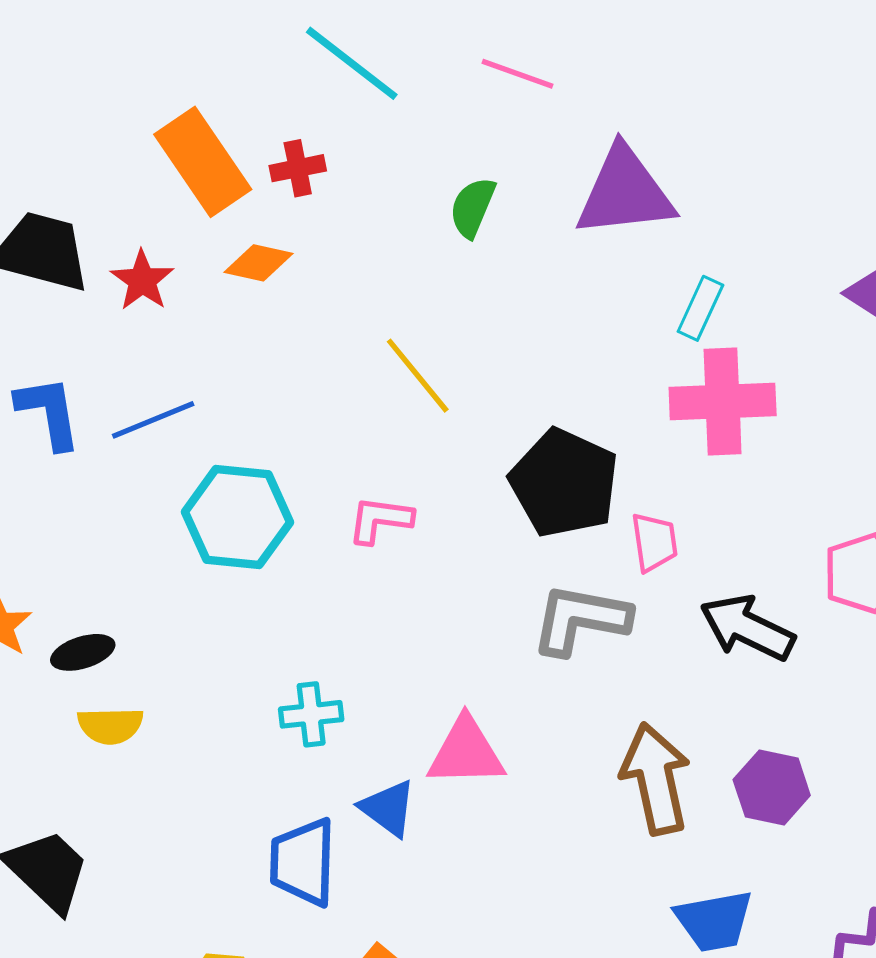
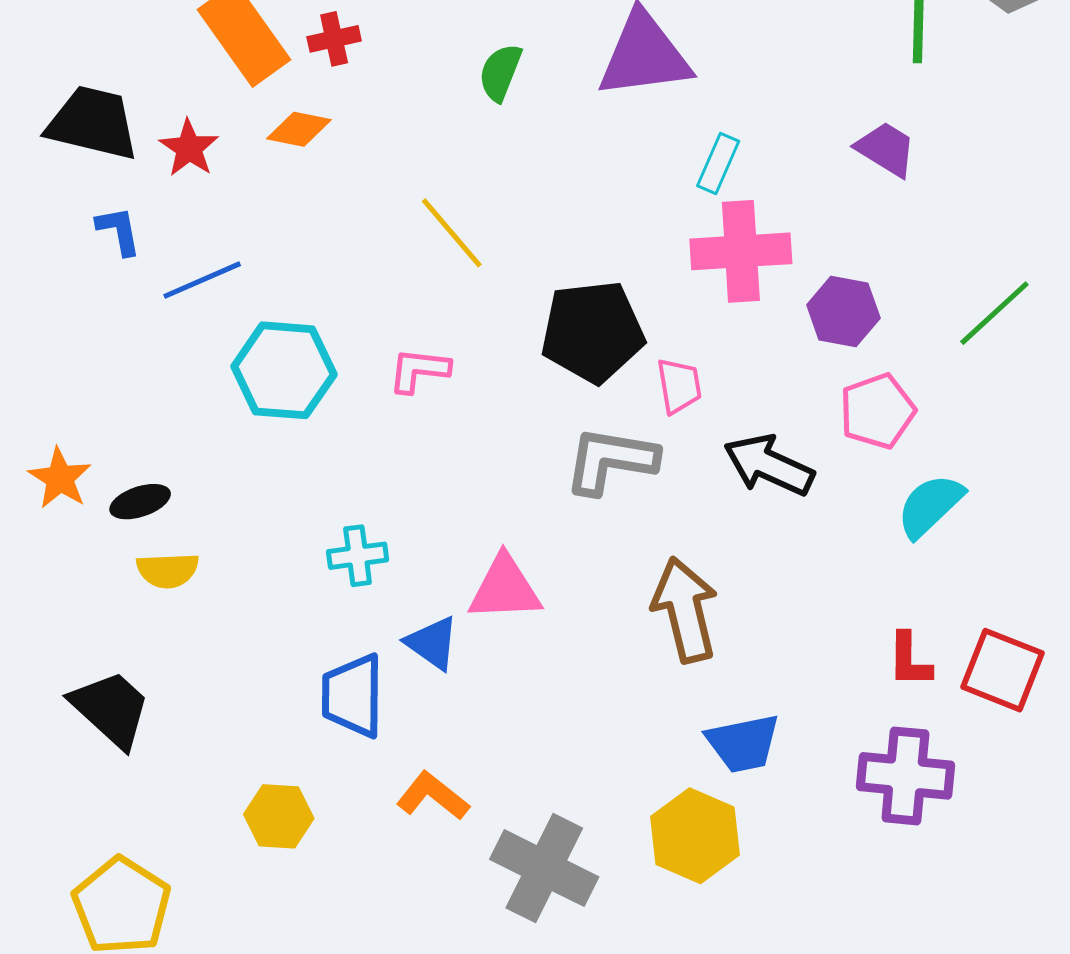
blue L-shape: (49, 412) -> (119, 231), moved, size x0.7
black pentagon: (564, 483) -> (593, 332), turned -30
purple hexagon: (772, 788) -> (843, 311), moved

